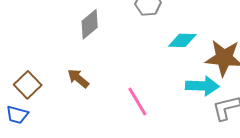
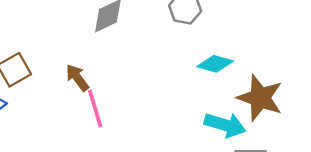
pink line: (137, 101) -> (95, 108), moved

